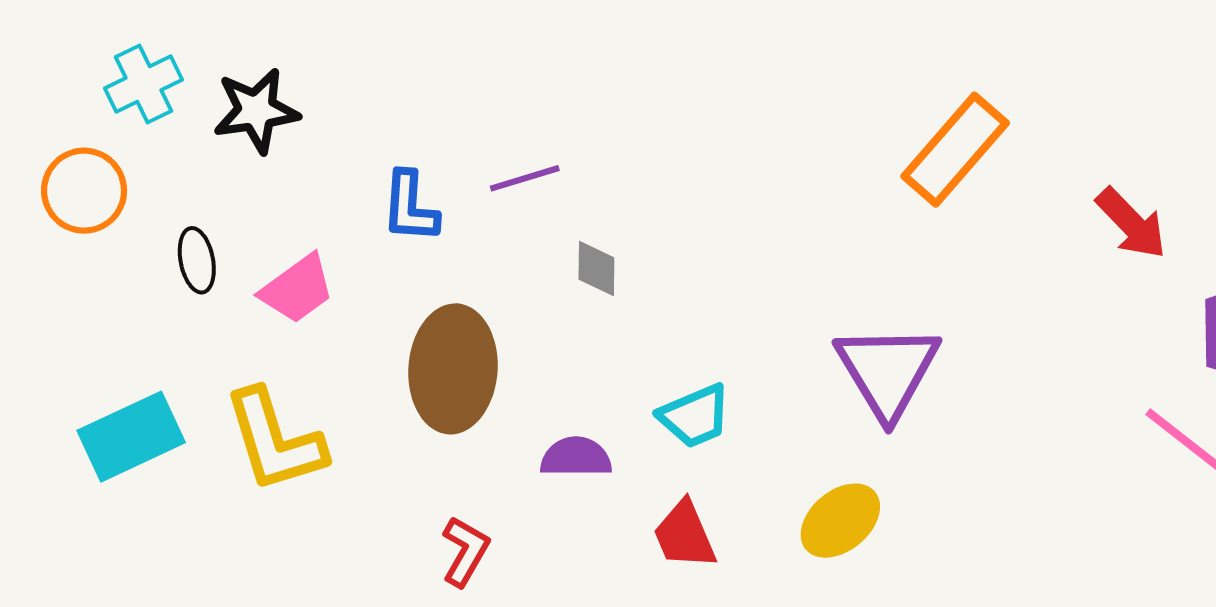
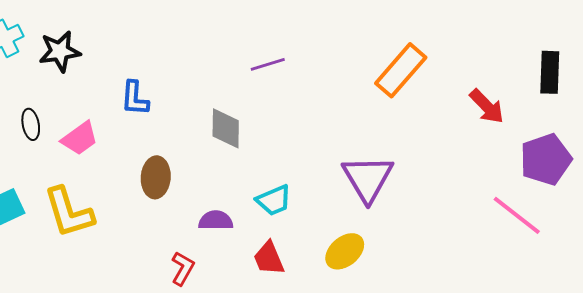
purple line: (525, 178) -> (268, 64), moved
gray diamond: (596, 268) -> (226, 128), size x1.5
brown ellipse: (453, 369) -> (156, 177), size x0.7
red L-shape: (465, 551) -> (183, 268), moved

